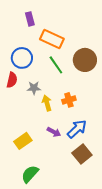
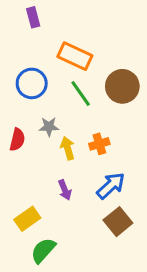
purple rectangle: (30, 19) -> (33, 17), moved
red semicircle: (12, 80) -> (17, 140), moved
purple arrow: (54, 132) -> (65, 190), moved, turned 40
yellow rectangle: (23, 141) -> (27, 219), moved

